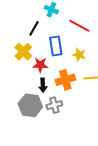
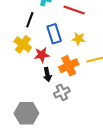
gray hexagon: (30, 105) -> (26, 113), moved

